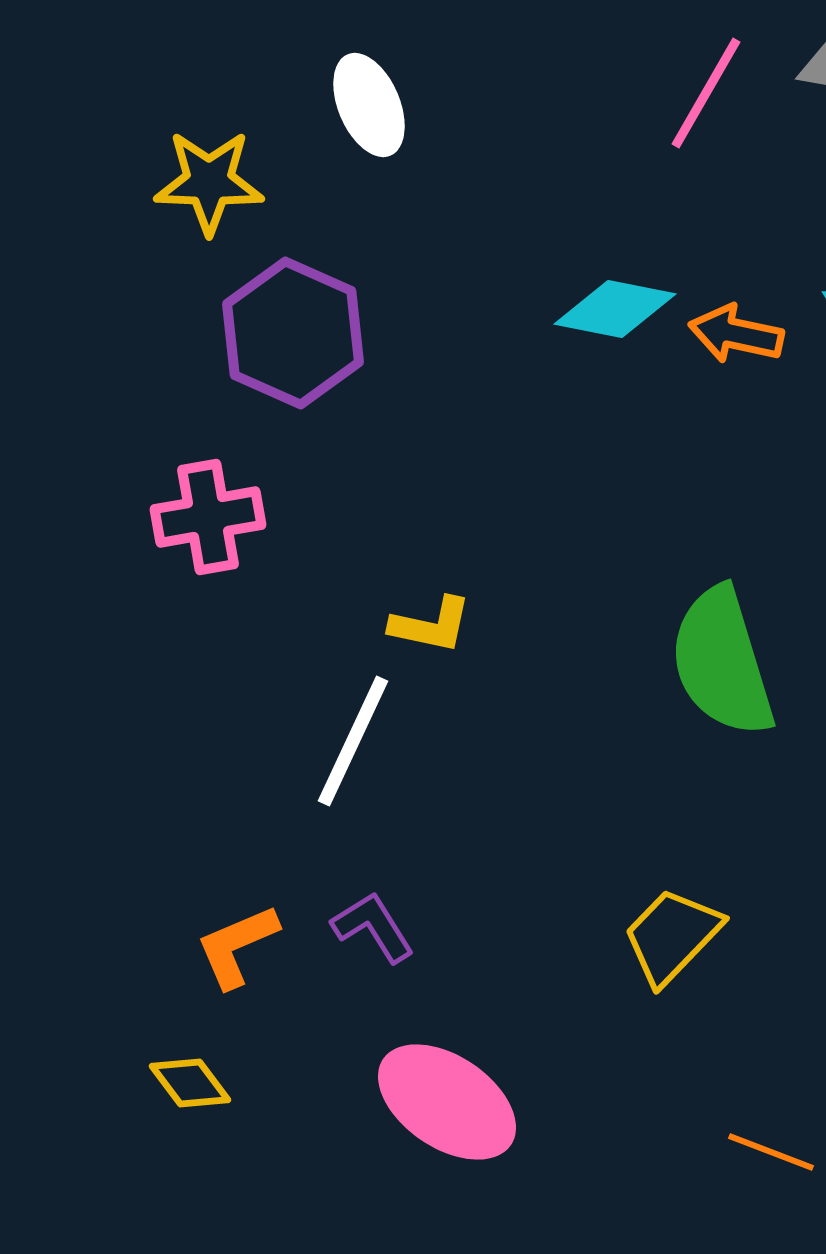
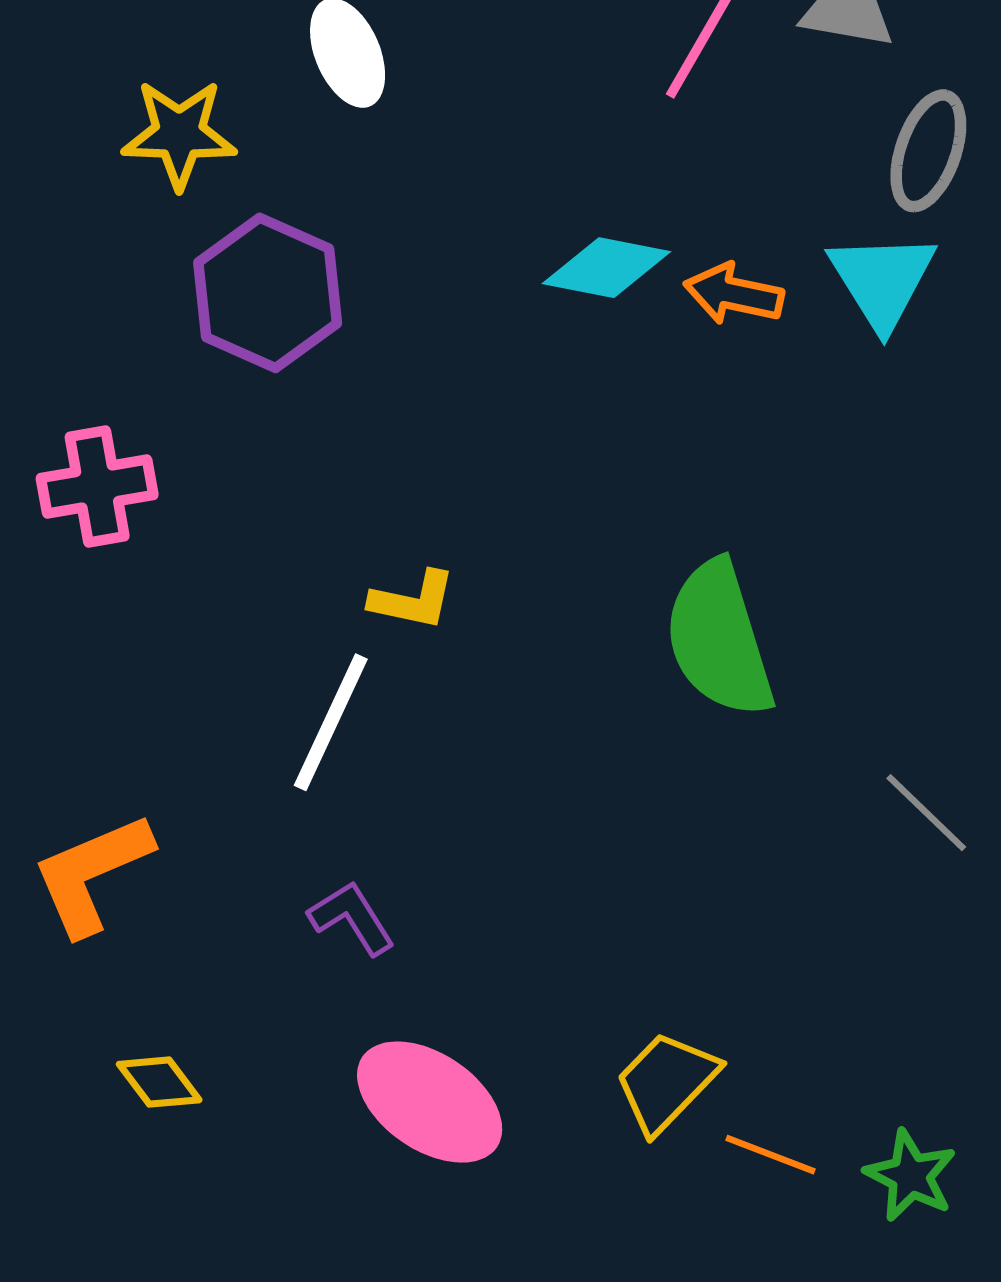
pink cross: (208, 517) -> (97, 486), moved
yellow trapezoid: (672, 936) -> (666, 1082), moved
orange L-shape: (237, 946) -> (92, 874), moved, size x1.4

